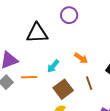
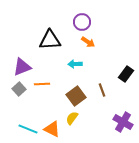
orange arrow: (81, 58) -> (88, 42), moved
cyan arrow: (53, 66) -> (75, 64), moved, turned 48

